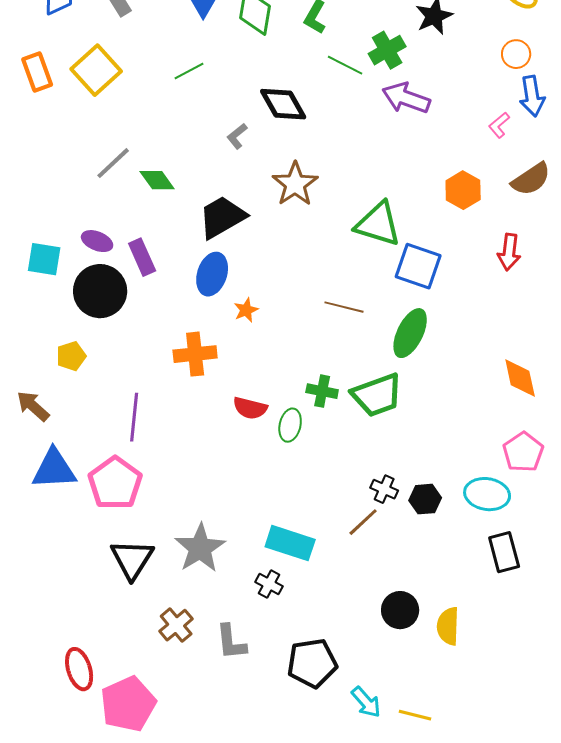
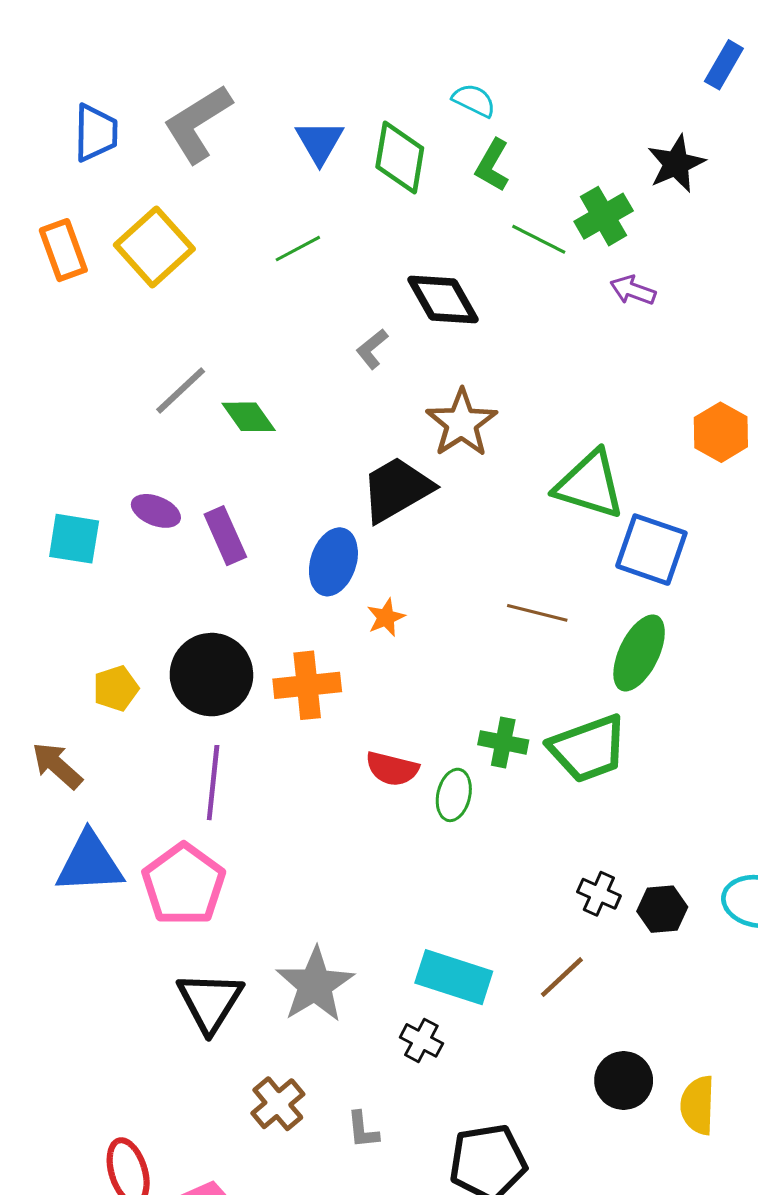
purple arrow: (406, 98) -> (633, 290), size x0.6
black trapezoid: (222, 217) -> (397, 489), moved
black circle: (100, 291) -> (211, 675), moved
brown line: (363, 522) -> (562, 977), moved
gray L-shape: (231, 642) -> (363, 1130), size x0.7

